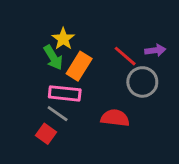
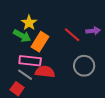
green arrow: (53, 58) -> (22, 36), turned -30
gray circle: (142, 82) -> (84, 66), moved
red semicircle: (115, 118) -> (45, 72), moved

